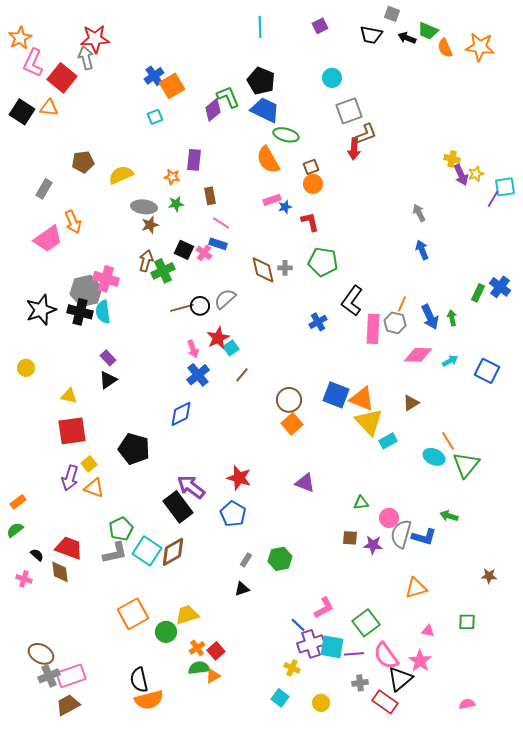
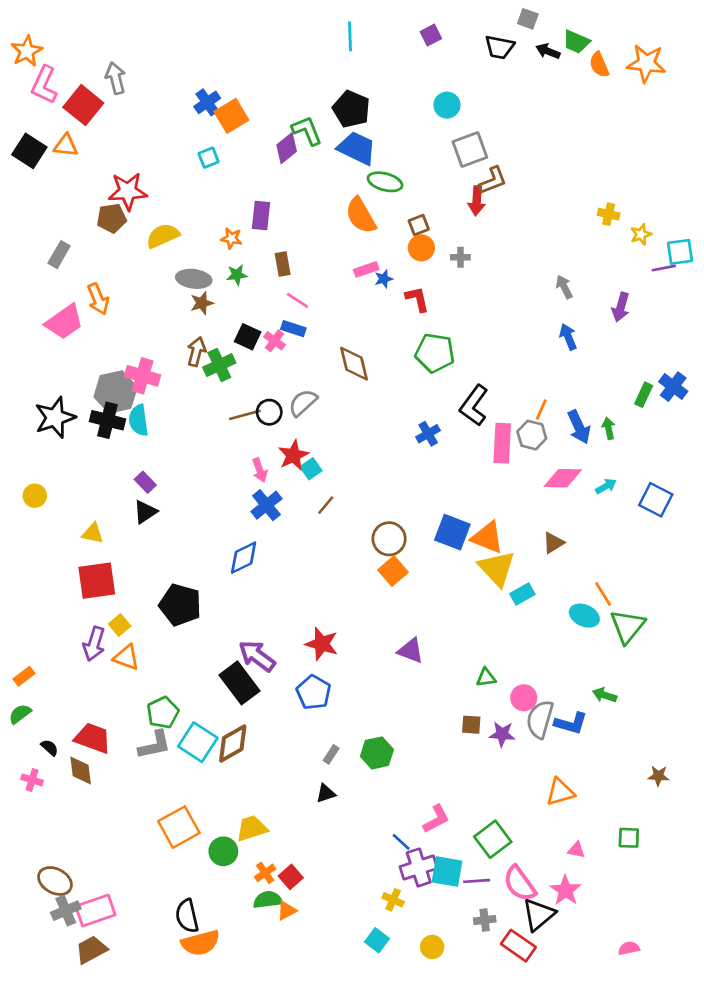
red star: (95, 39) -> (128, 191), moved
purple arrow: (461, 175) -> (621, 307), moved, turned 40
purple line: (493, 199) -> (664, 268), turned 48
gray cross: (285, 268) -> (460, 257), moved

